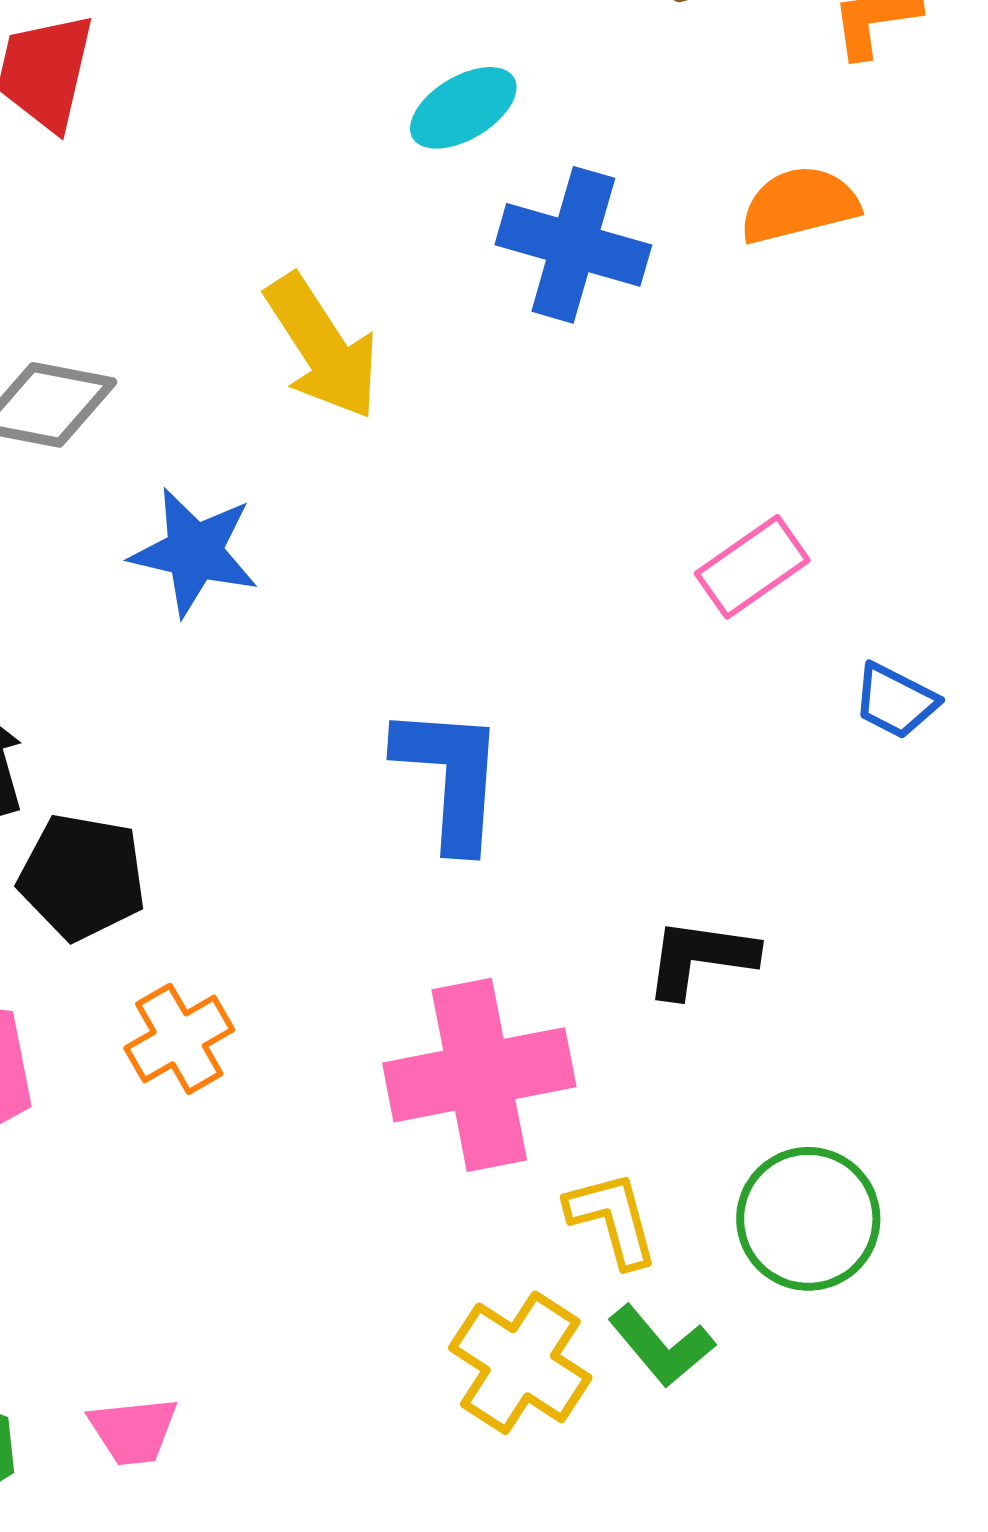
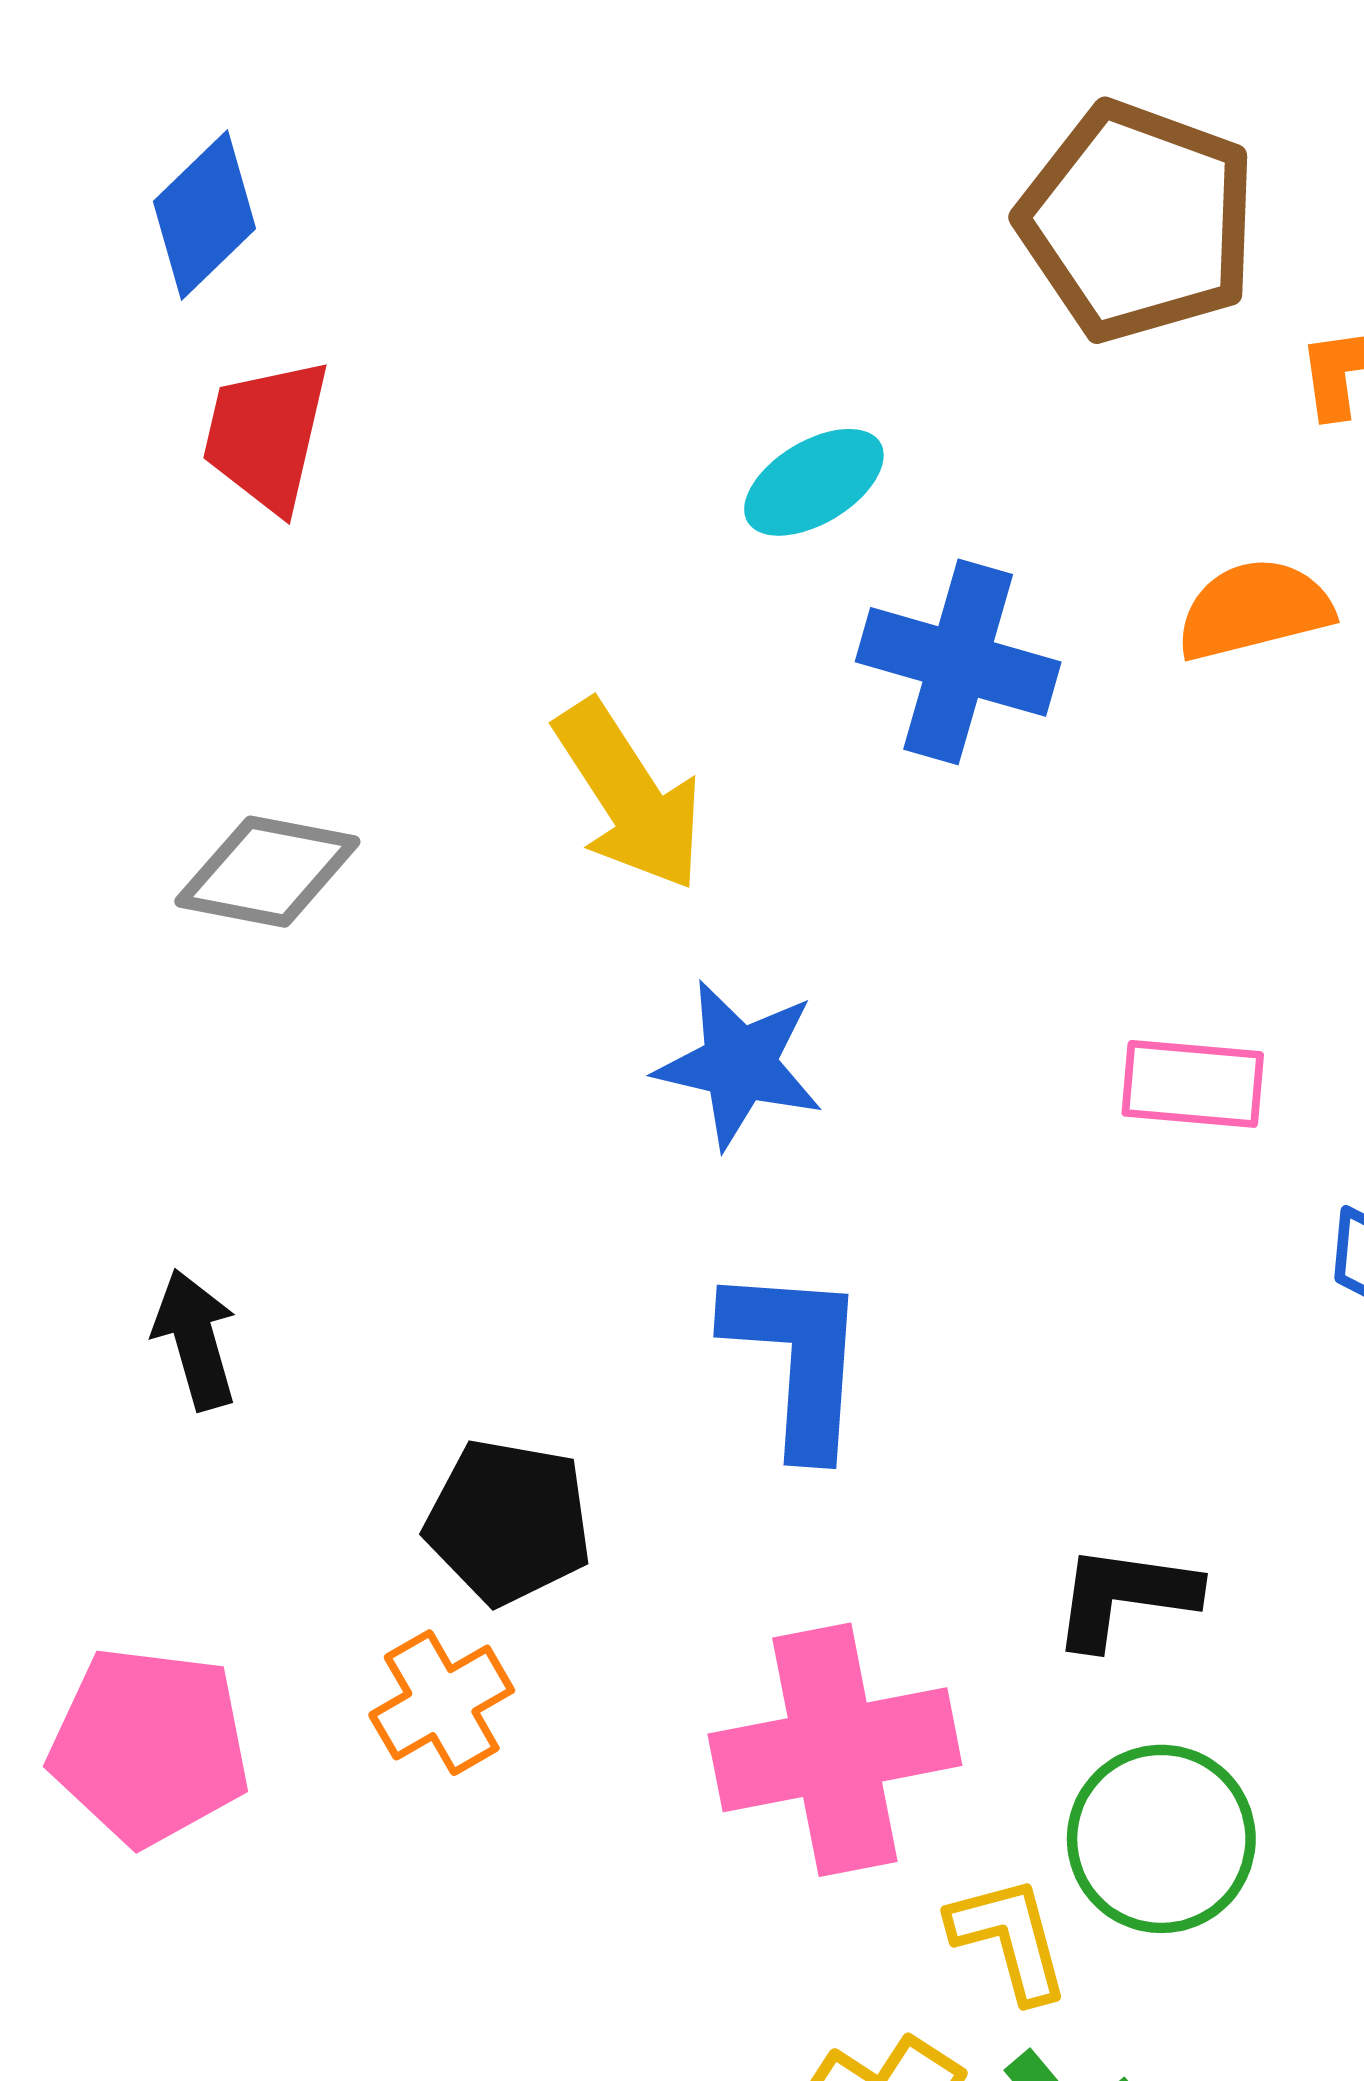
blue star: (194, 552) -> (739, 1064), moved
pink rectangle: (752, 567) -> (1193, 1084), turned 40
black pentagon: (82, 877) -> (509, 1522), moved
green circle: (808, 1219) -> (1161, 1839), moved

